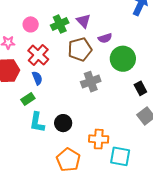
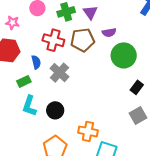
red cross: (38, 55) -> (53, 40), moved, turned -35
gray cross: (91, 82) -> (60, 73), moved, turned -36
black rectangle: (140, 88) -> (137, 87), turned 56

